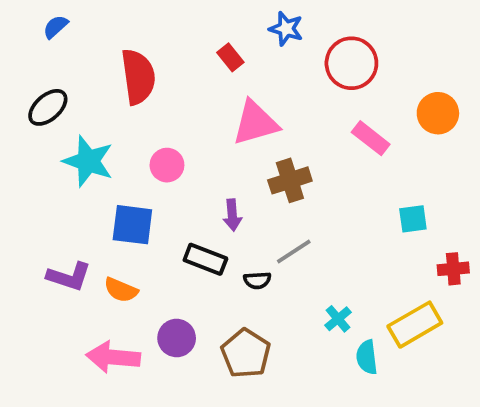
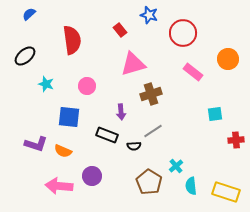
cyan star: (88, 161) -> (46, 84), size x0.6
yellow rectangle: (415, 325) -> (226, 192), moved, turned 48
brown pentagon: (246, 353) -> (149, 182), moved

